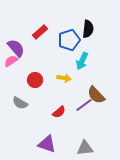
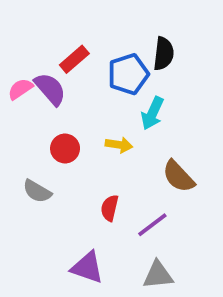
purple semicircle: (16, 48) -> (50, 89), moved
pink semicircle: (11, 61) -> (20, 89), moved
purple line: (84, 105) -> (152, 225), moved
red semicircle: (59, 112) -> (110, 208), turned 144

